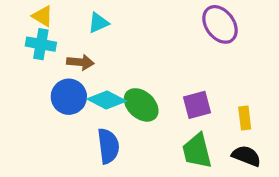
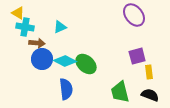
yellow triangle: (43, 16) -> (18, 13), moved
cyan triangle: (98, 23) -> (60, 27), moved
brown arrow: (80, 62) -> (37, 43), moved
purple square: (197, 105) -> (137, 56), moved

